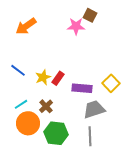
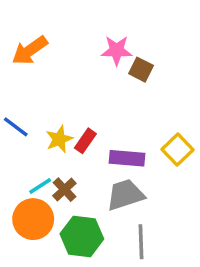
brown square: (90, 15) -> (141, 70), moved
cyan line: (21, 104) -> (40, 186), moved
gray trapezoid: (94, 109) -> (125, 195), moved

